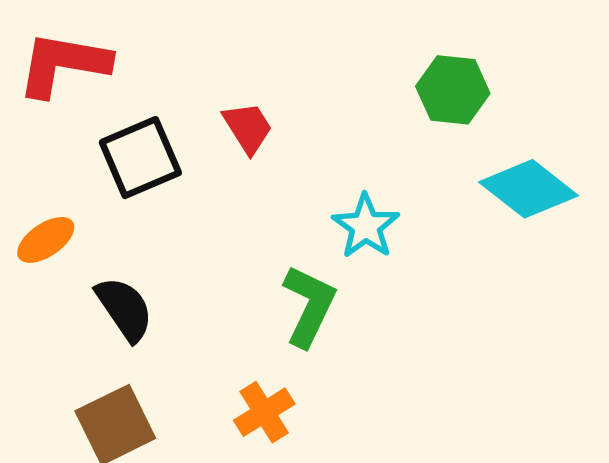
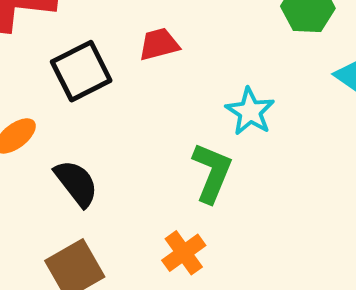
red trapezoid: (248, 128) -> (159, 44), turned -69

